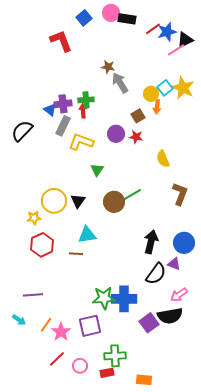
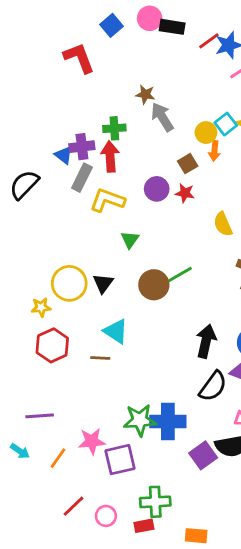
green cross: (86, 100) -> (114, 128), moved
red arrow: (83, 111) -> (110, 156), size x1.5
cyan triangle: (87, 235) -> (116, 331), turned 42
pink star: (61, 332) -> (92, 441), moved, turned 30

